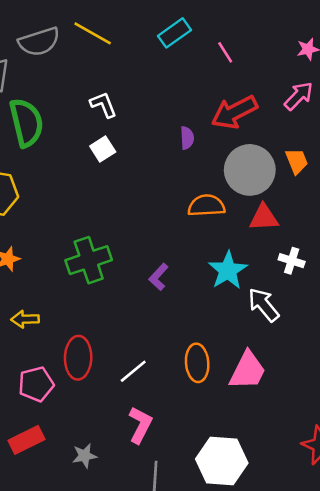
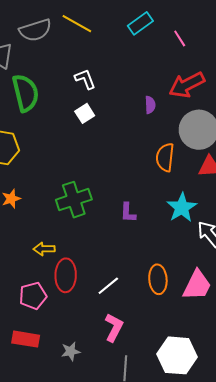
orange semicircle: (206, 206) -> (165, 157), turned -80
purple L-shape: (159, 277) -> (128, 213), turned -40
yellow arrow: (25, 319) -> (44, 249), moved
red rectangle: (27, 440) -> (26, 339), turned 36

